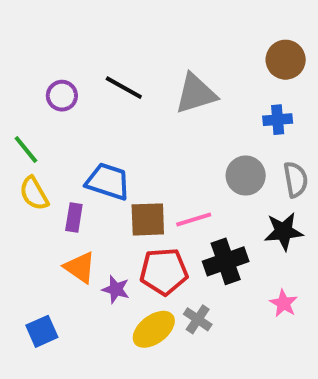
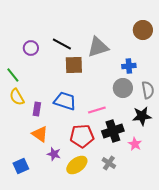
blue cross: (278, 120) -> (129, 66), moved
blue trapezoid: (108, 182) -> (65, 101), moved
brown square: (148, 219) -> (74, 65), moved
purple star: (116, 289) -> (54, 154), moved
pink star: (284, 303) -> (135, 144), moved
gray cross: (198, 319) -> (109, 163), moved

